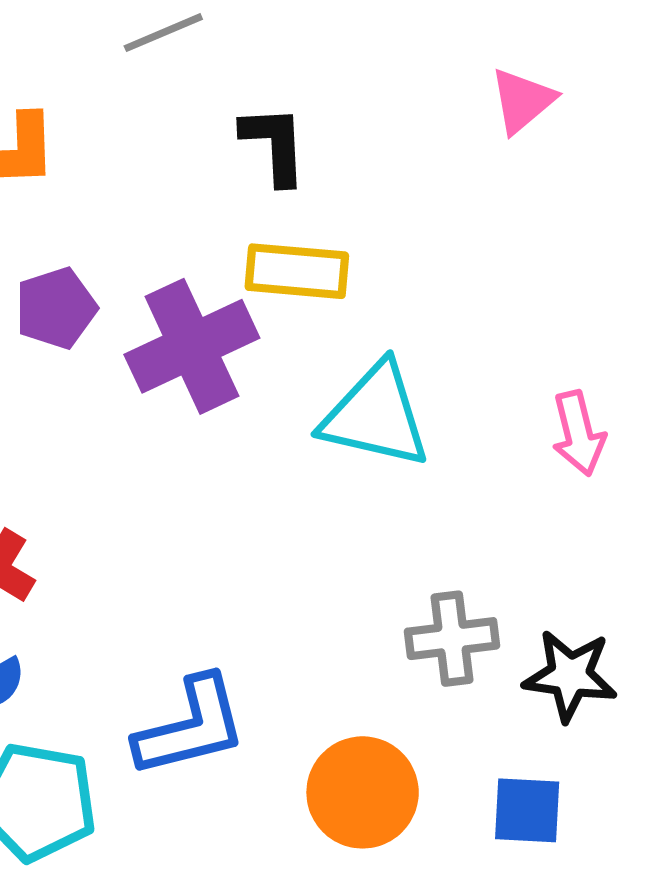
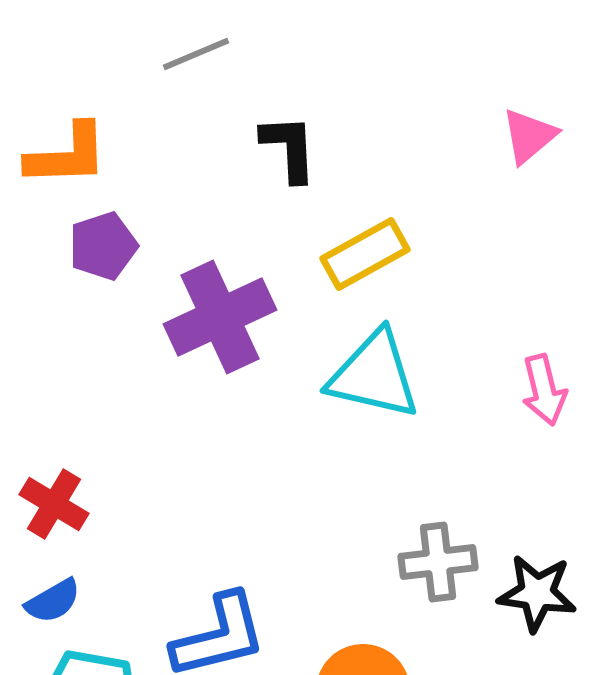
pink triangle: (522, 101) -> (529, 136), moved
yellow rectangle: (297, 271) -> (365, 254), moved, turned -34
purple pentagon: (56, 308) -> (103, 246), moved

